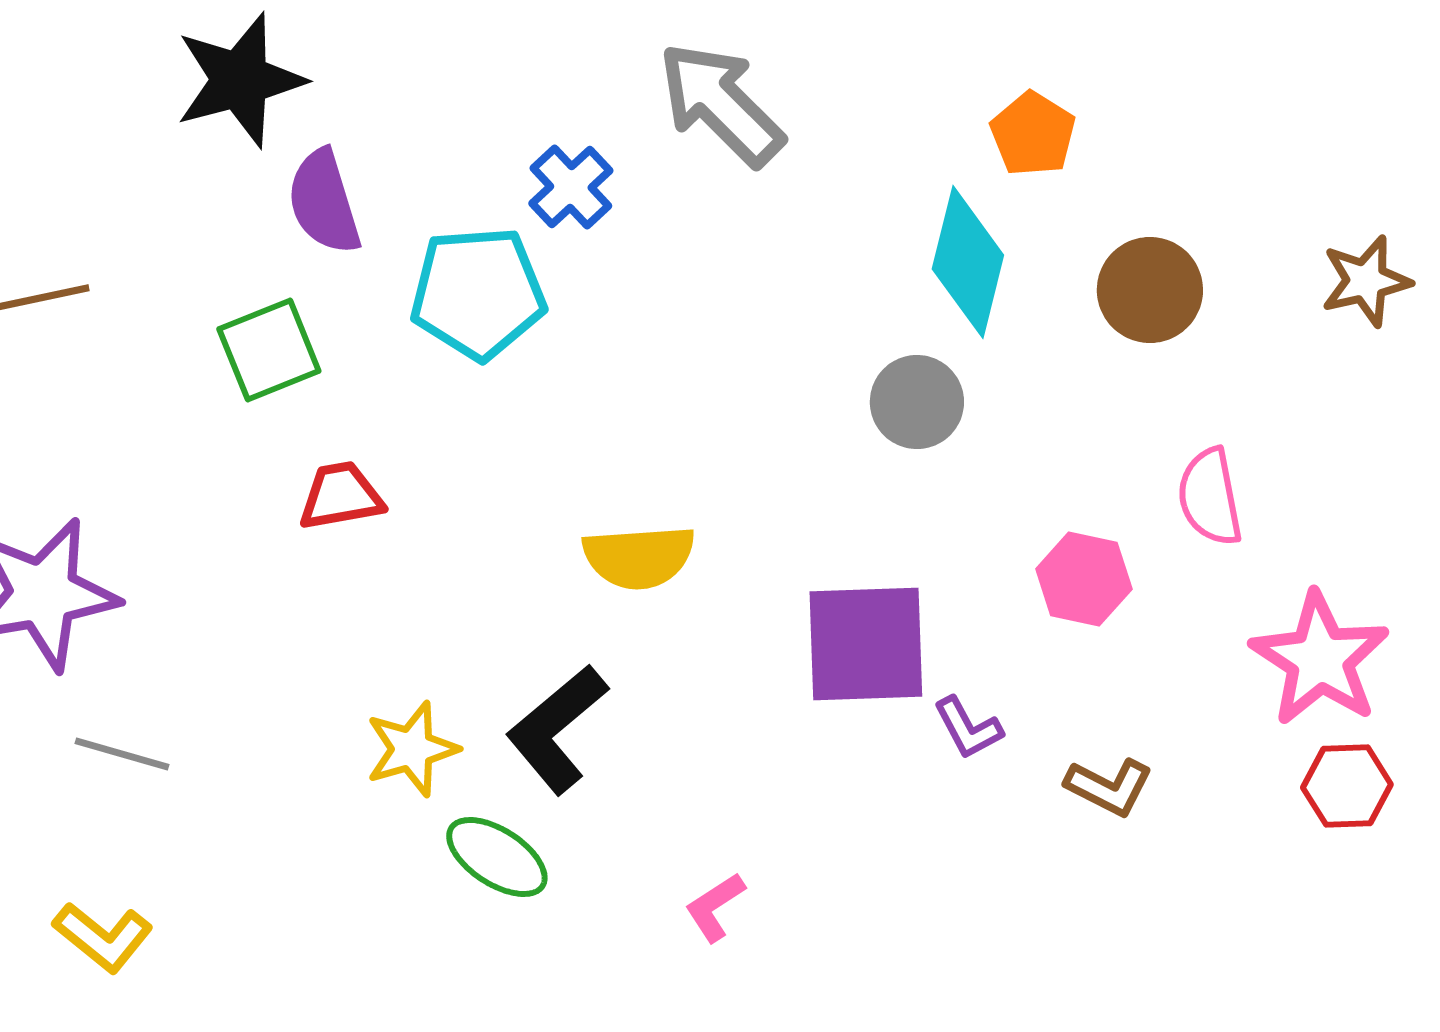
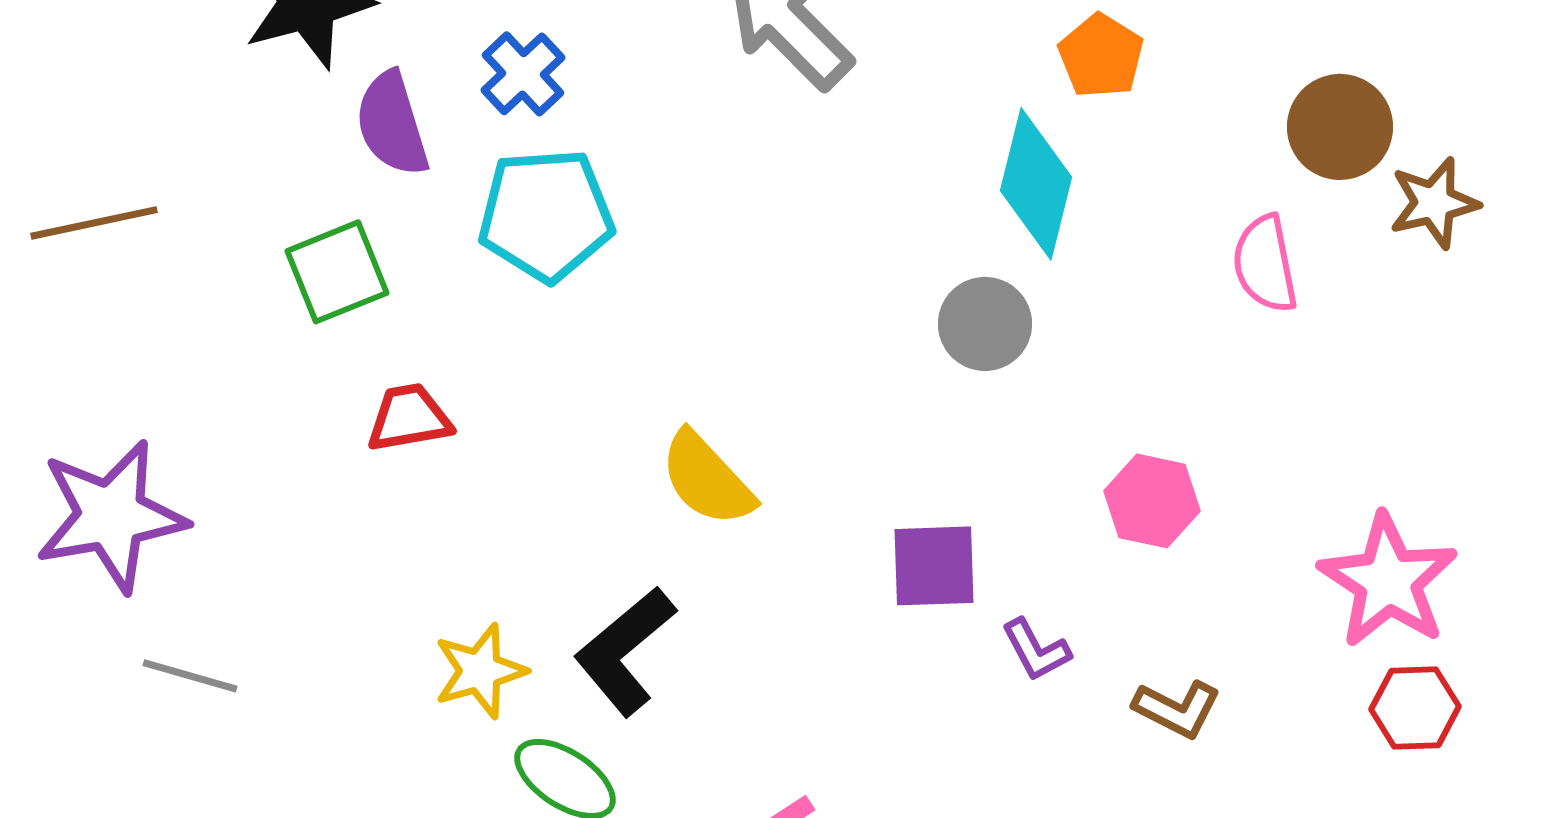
blue cross: (571, 187) -> (523, 74), moved
brown circle: (1150, 290) -> (1340, 127), moved
pink semicircle: (1210, 497) -> (1265, 264), moved
yellow semicircle: (639, 557) -> (707, 479), turned 51
purple square: (866, 644) -> (934, 566), size x0.7

